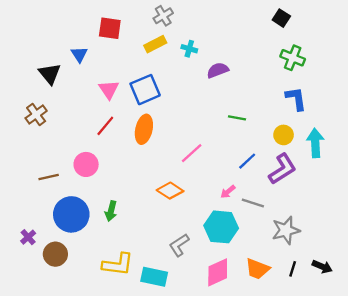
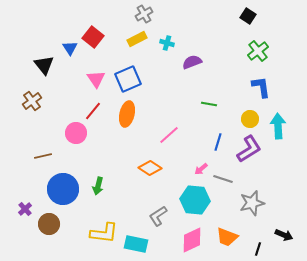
red square: (110, 28) -> (93, 37), moved, turned 30
green cross: (293, 58) -> (258, 51), turned 30
blue line: (247, 161) -> (218, 142), turned -30
pink circle: (86, 164) -> (76, 133), moved
black line: (293, 269) -> (258, 249), moved

